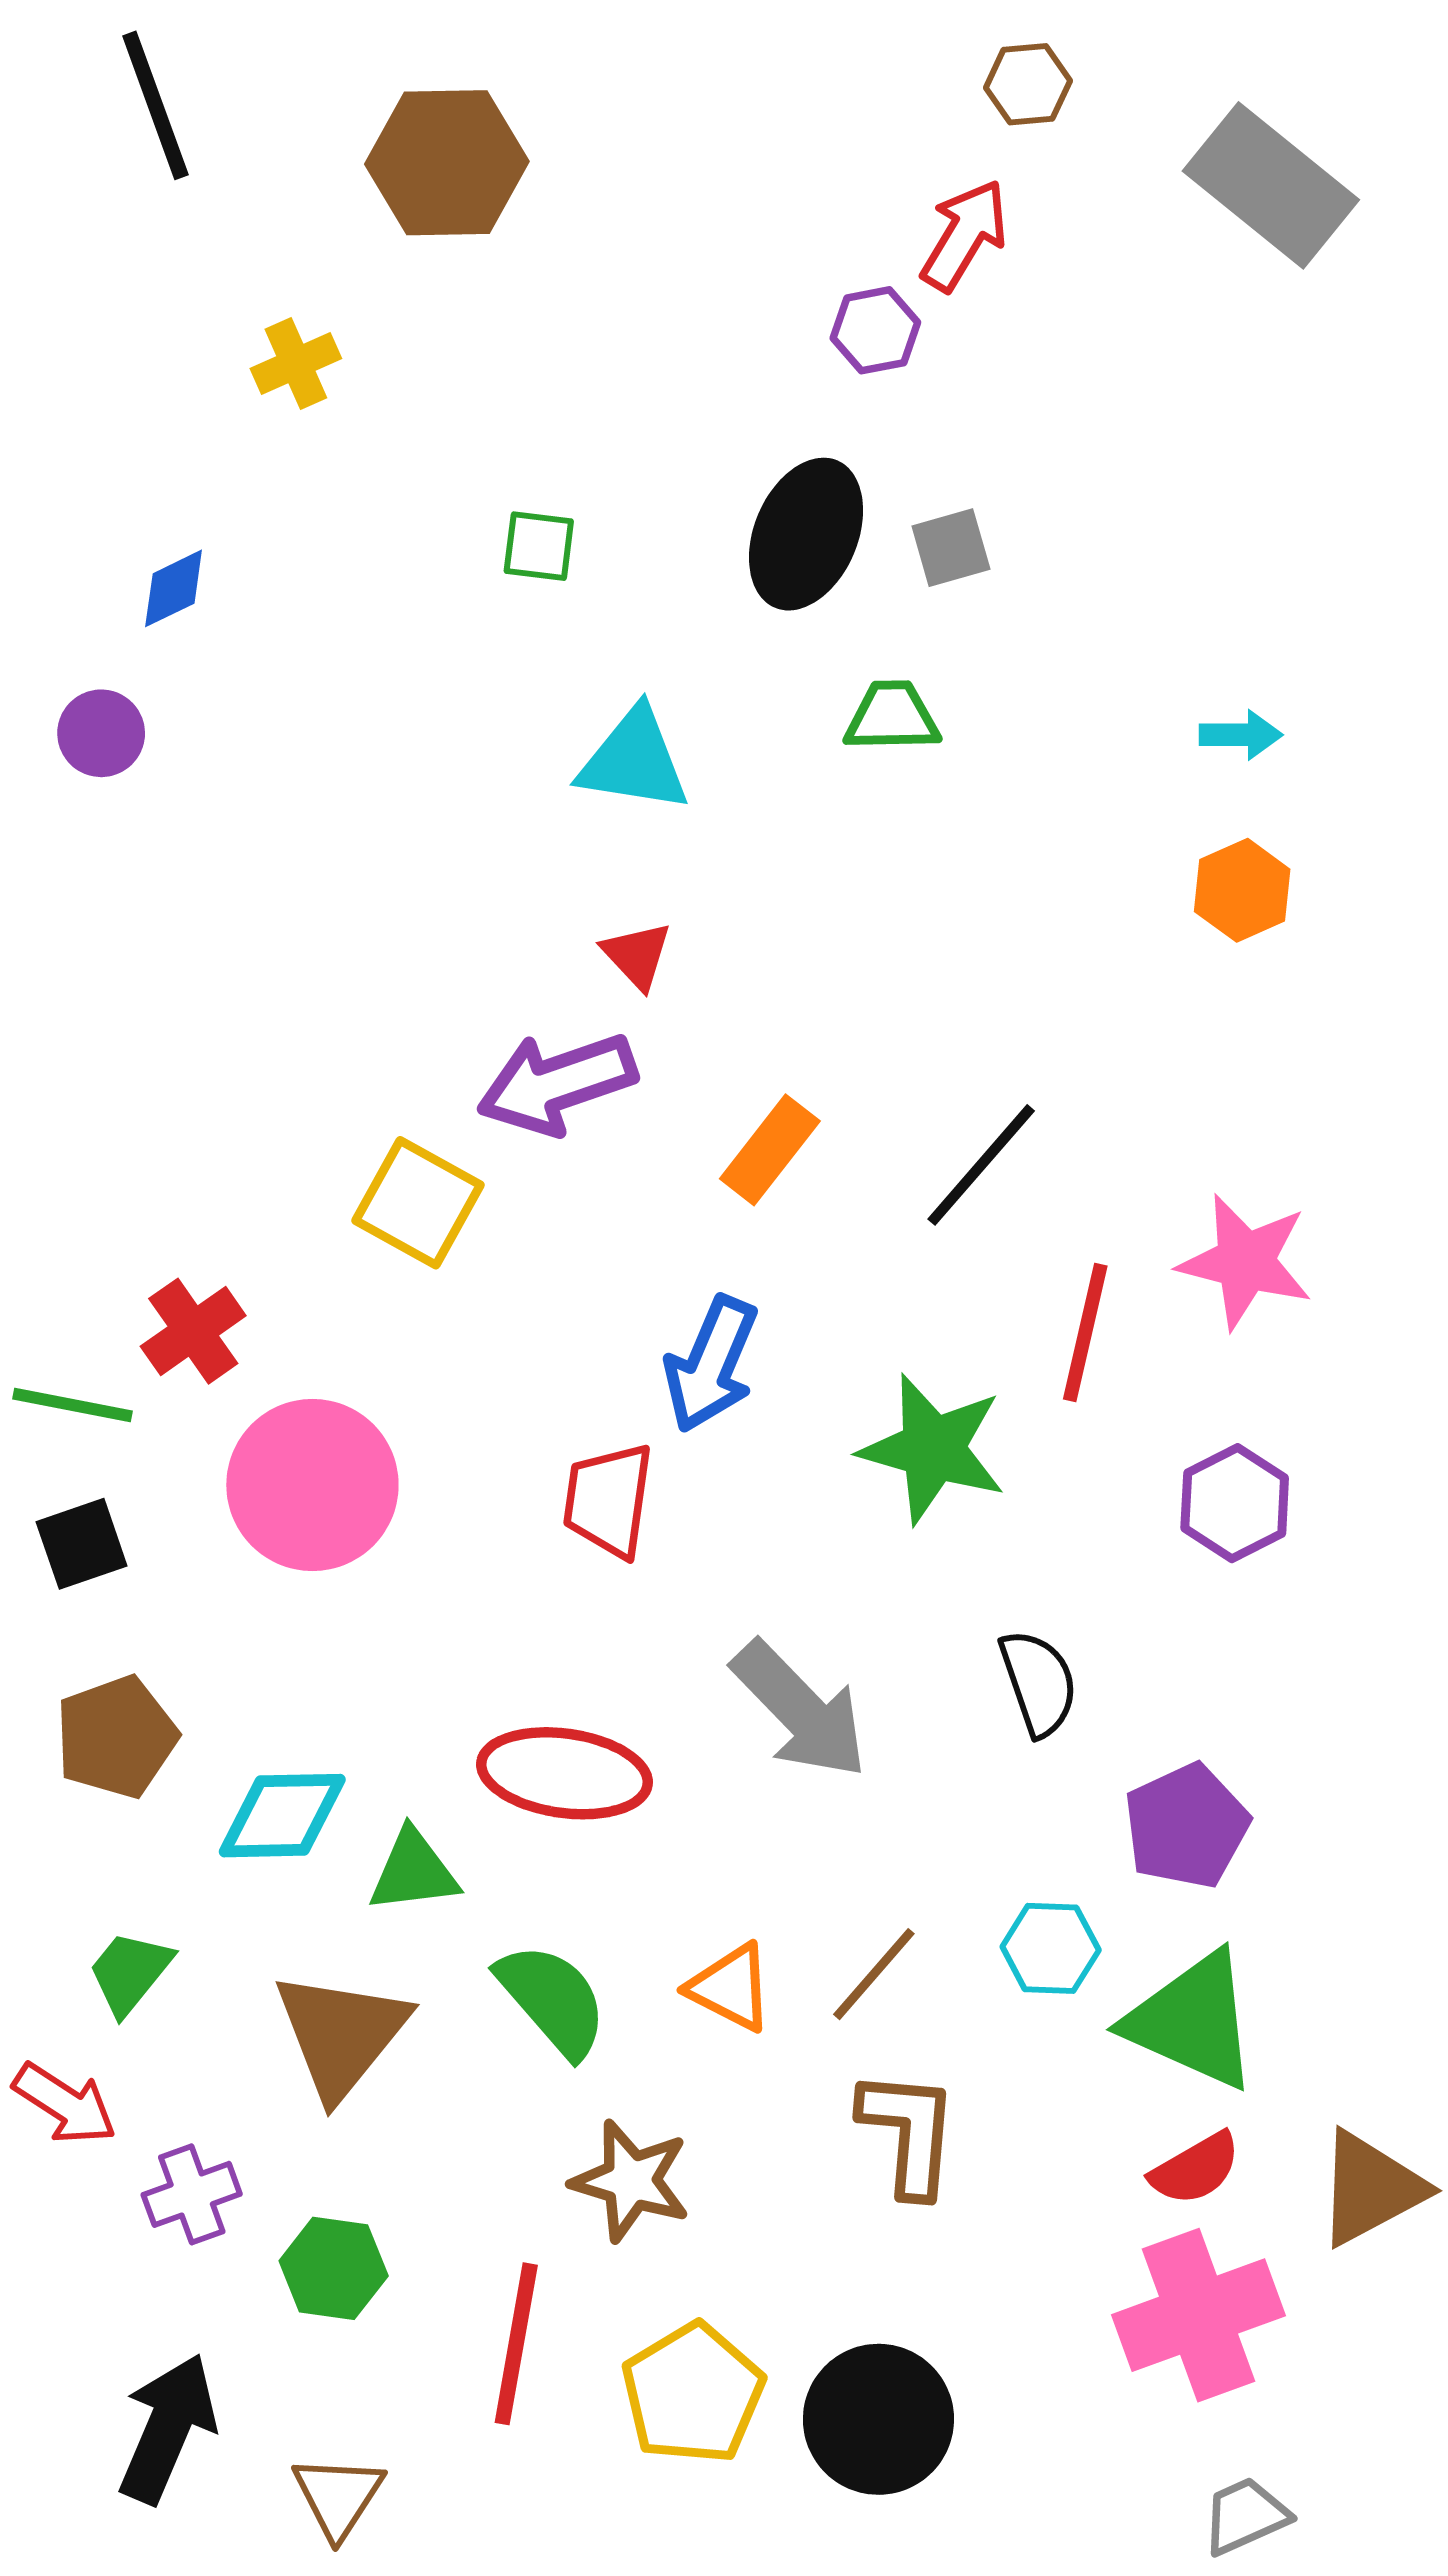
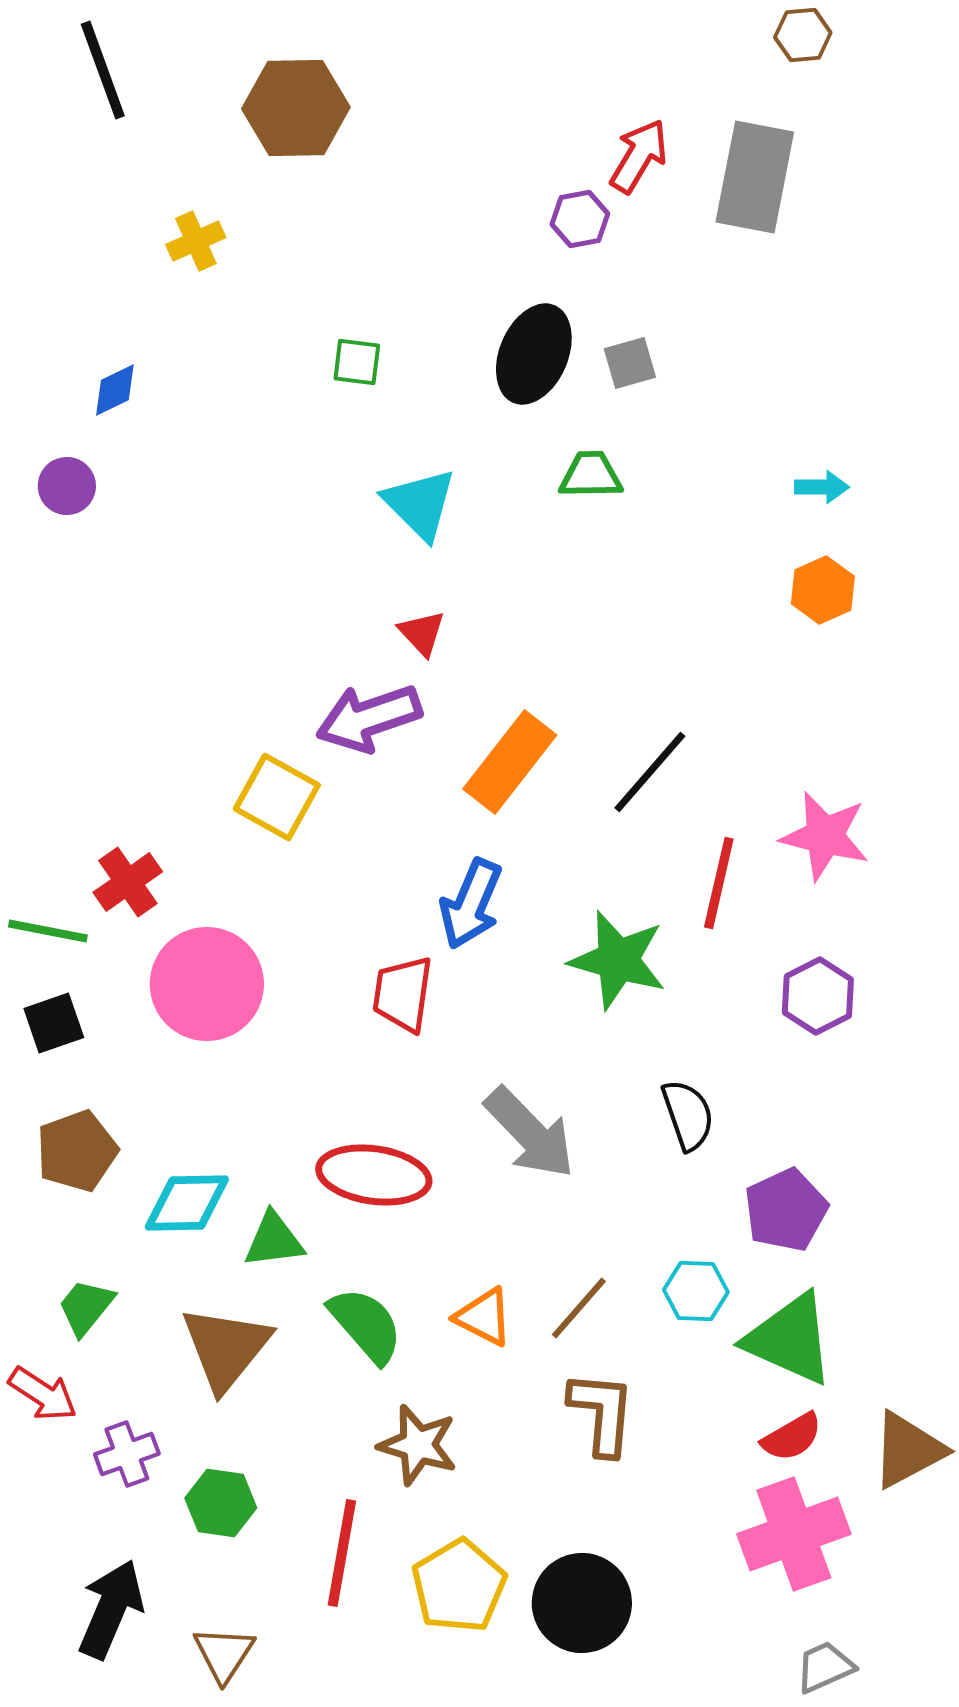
brown hexagon: (1028, 84) -> (803, 35), moved
gray rectangle: (1271, 185) -> (755, 177), moved, turned 62
cyan triangle: (634, 760) -> (420, 504), turned 36
orange rectangle: (770, 1150) -> (510, 762), size x1.4

